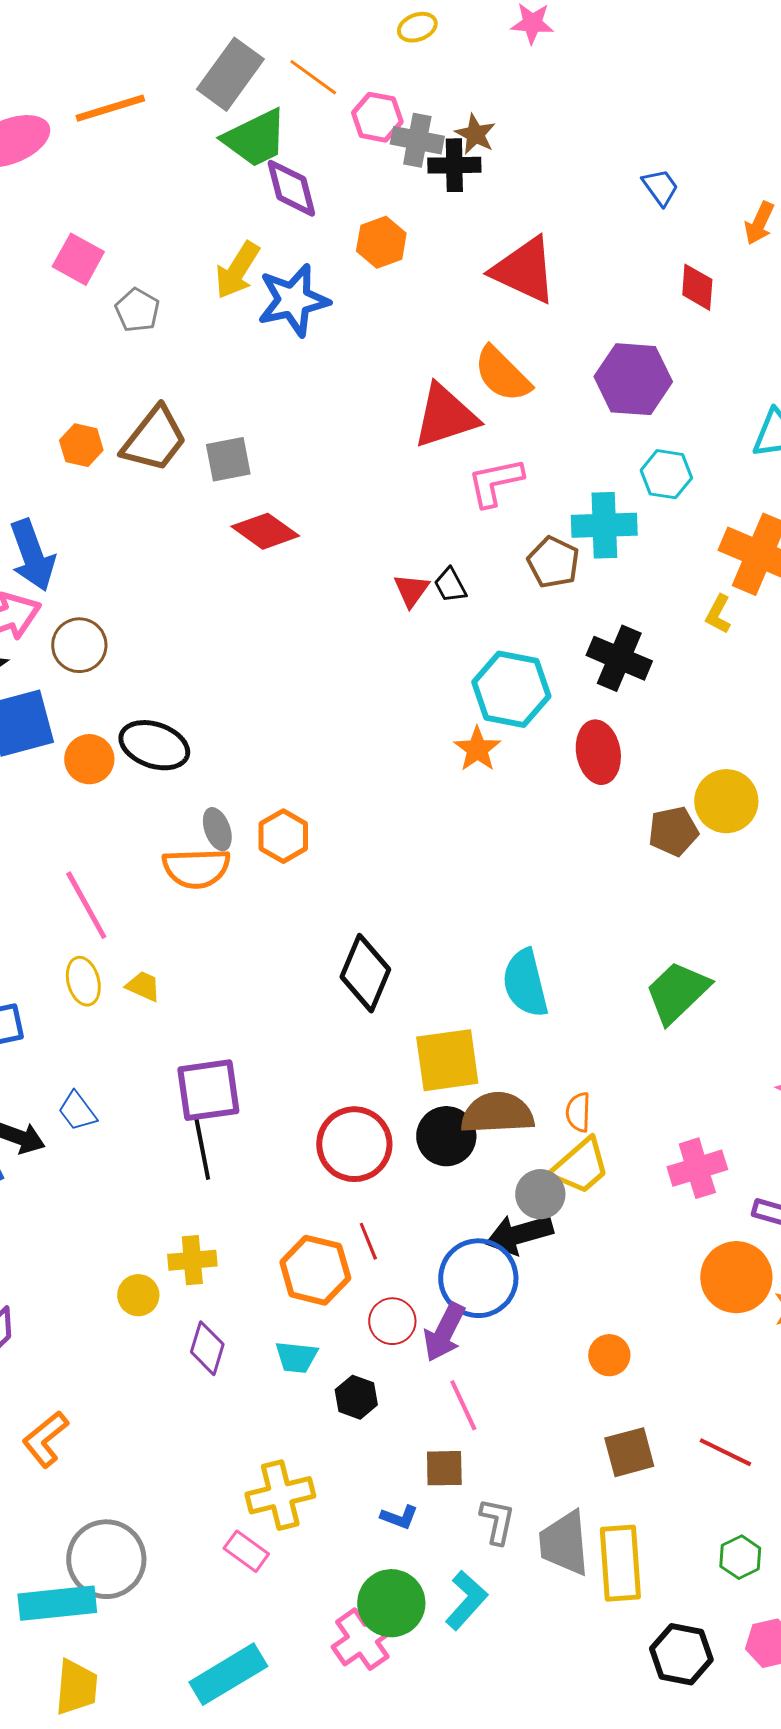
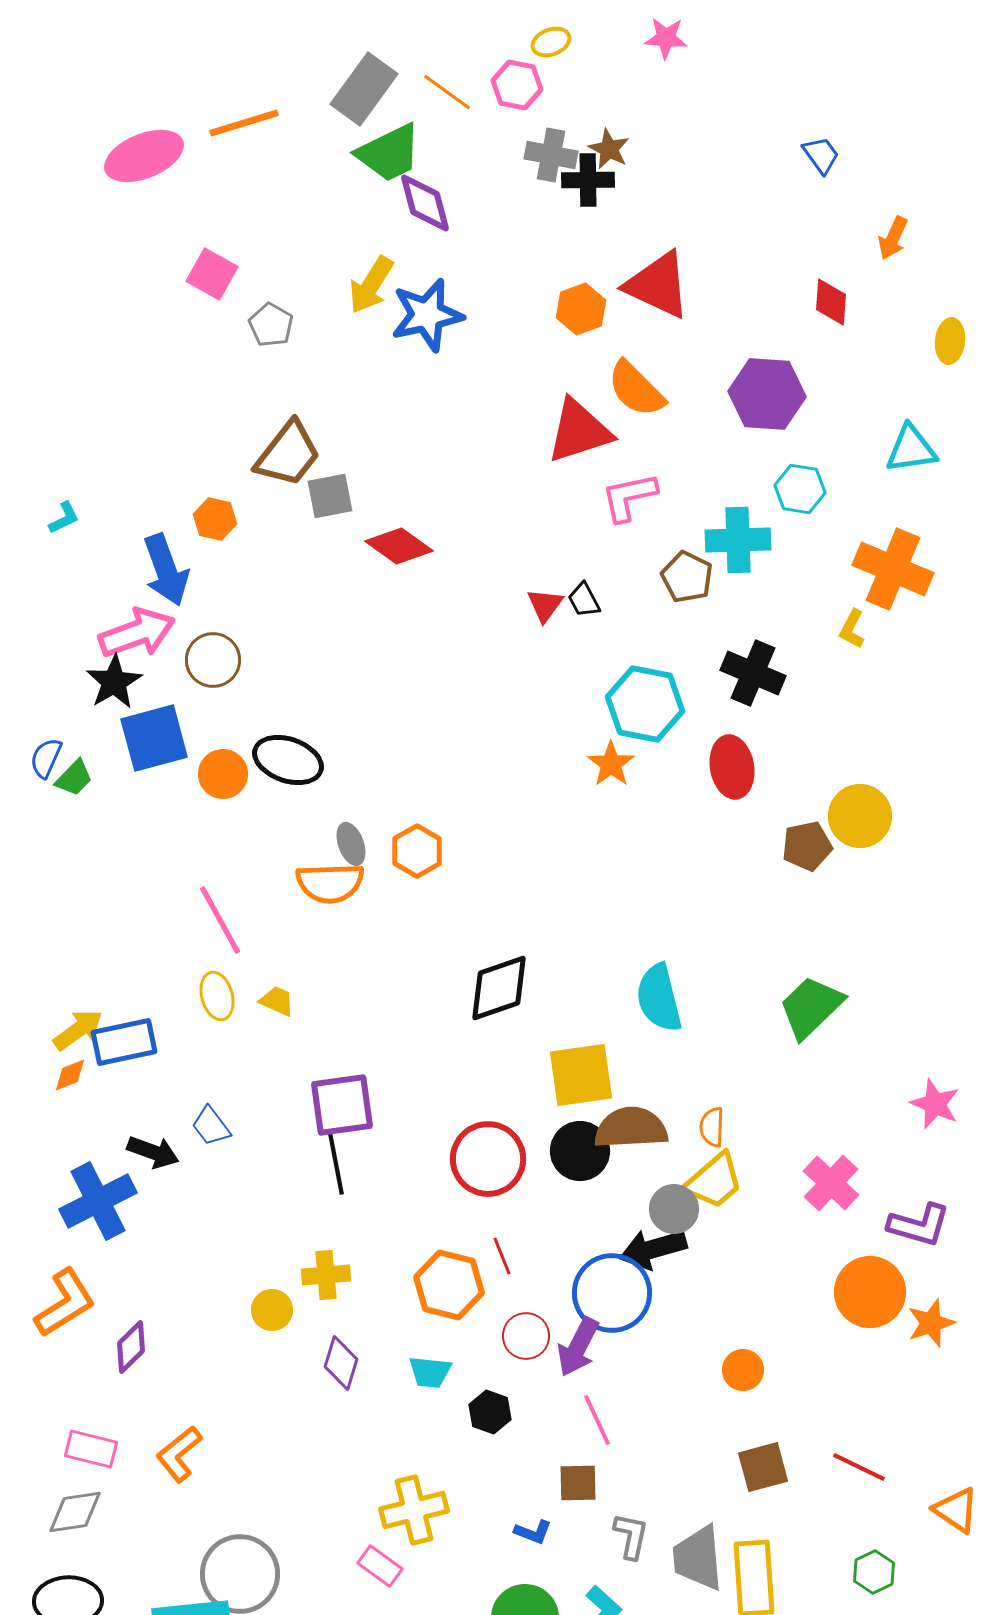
pink hexagon: (377, 117) -> (517, 85), moved
blue trapezoid: (660, 187) -> (821, 155), moved
orange hexagon: (381, 242) -> (581, 309), moved
orange hexagon: (81, 445) -> (215, 519), moved
gray square: (228, 459) -> (330, 496), moved
black diamond: (365, 973) -> (499, 988), turned 48
pink cross: (697, 1168) -> (831, 1183), turned -30

